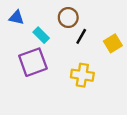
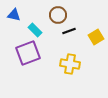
black line: (81, 36) -> (69, 31), turned 40

